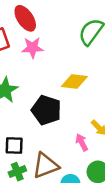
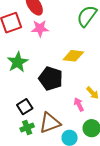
black square: (14, 146) -> (25, 107), turned -35

